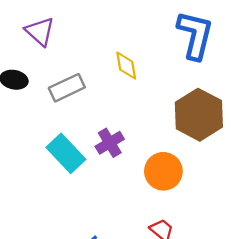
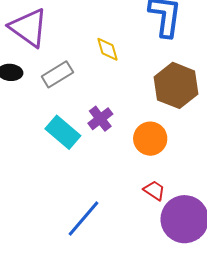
purple triangle: (40, 31) -> (28, 28), size x1.5

